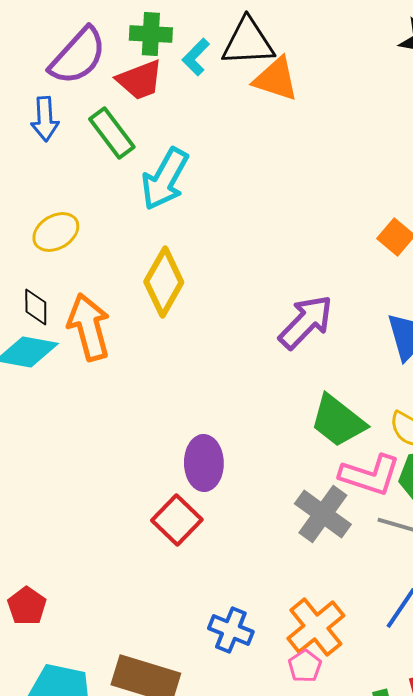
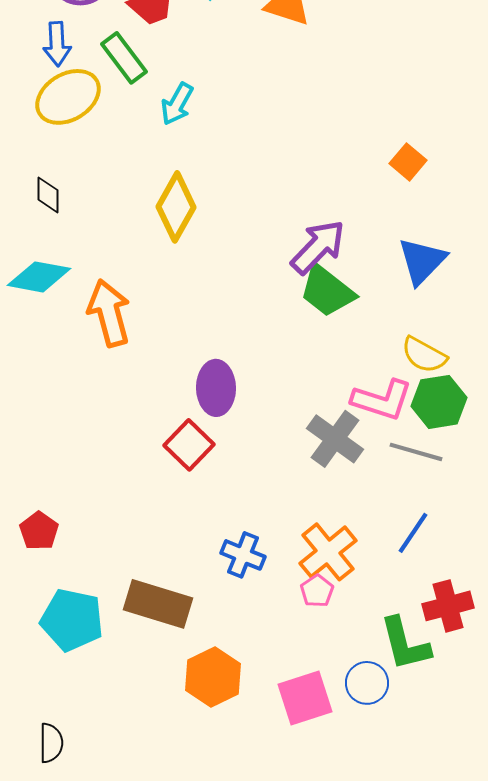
cyan arrow: (165, 179) -> (177, 104), size x0.7
yellow ellipse: (56, 232) -> (68, 97), moved, size x1.4
black diamond: (36, 307) -> (48, 195), moved
orange arrow: (89, 327) -> (109, 313), moved
green trapezoid: (338, 421) -> (327, 291), moved

